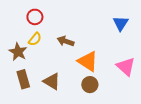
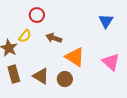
red circle: (35, 17) -> (37, 15), moved
brown circle: (90, 85) -> (65, 79), moved

